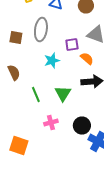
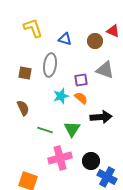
orange semicircle: (87, 58) -> (81, 98), moved
green line: (36, 94) -> (45, 130), turned -49
pink cross: (51, 122) -> (60, 158), size x1.6

